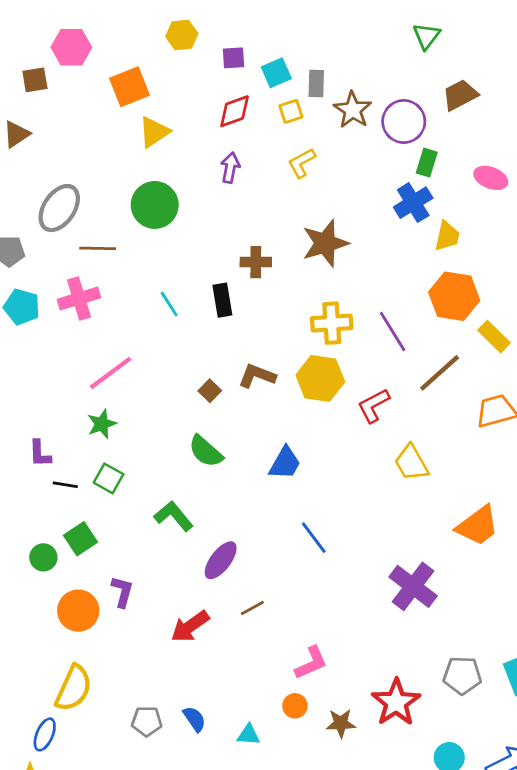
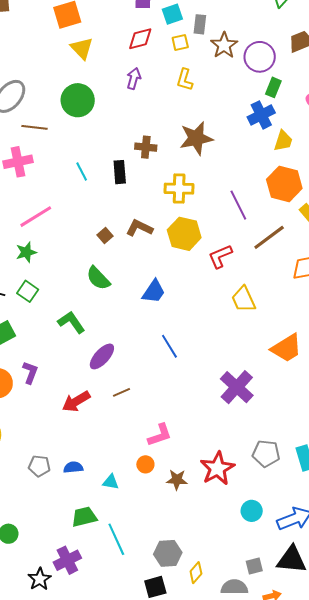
yellow triangle: (154, 132) -> (82, 48), turned -45
yellow L-shape: (302, 163) -> (185, 80), turned -50
yellow cross: (332, 323) -> (179, 189), moved
blue semicircle: (194, 719) -> (73, 467), turned -66

